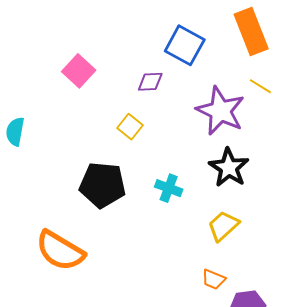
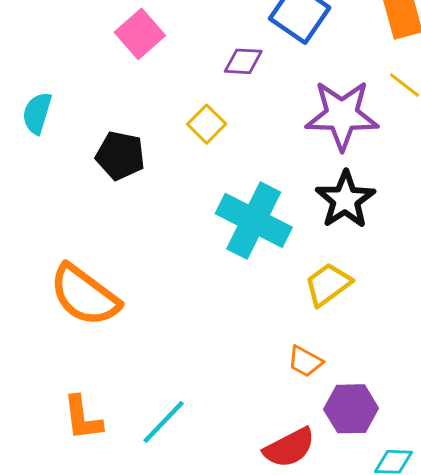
purple star: (220, 111) -> (342, 115), turned -30
black pentagon: (102, 185) -> (120, 156), moved, size x0.7
cyan cross: (169, 188) -> (254, 220), size x1.8

